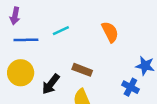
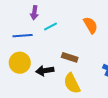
purple arrow: (15, 16) -> (34, 13), moved
black arrow: (51, 84) -> (45, 71), turned 48

